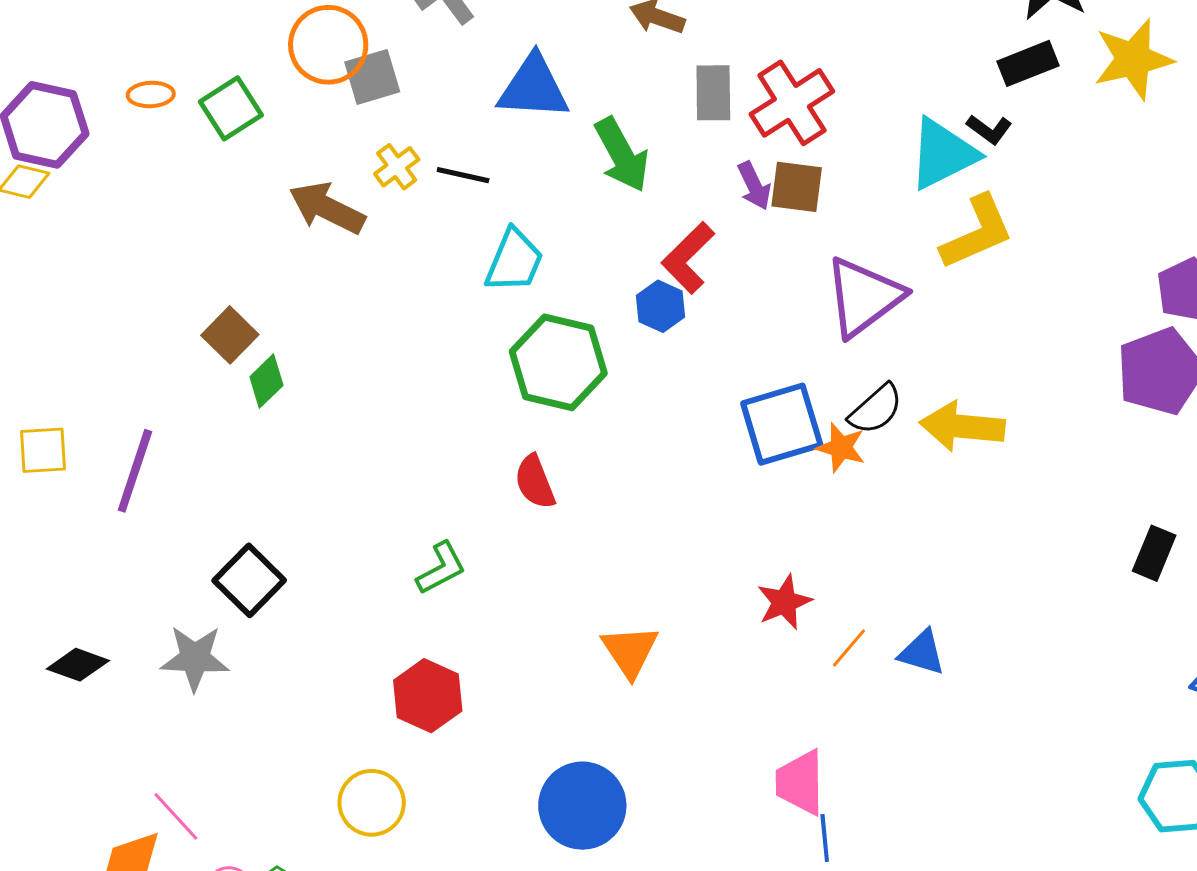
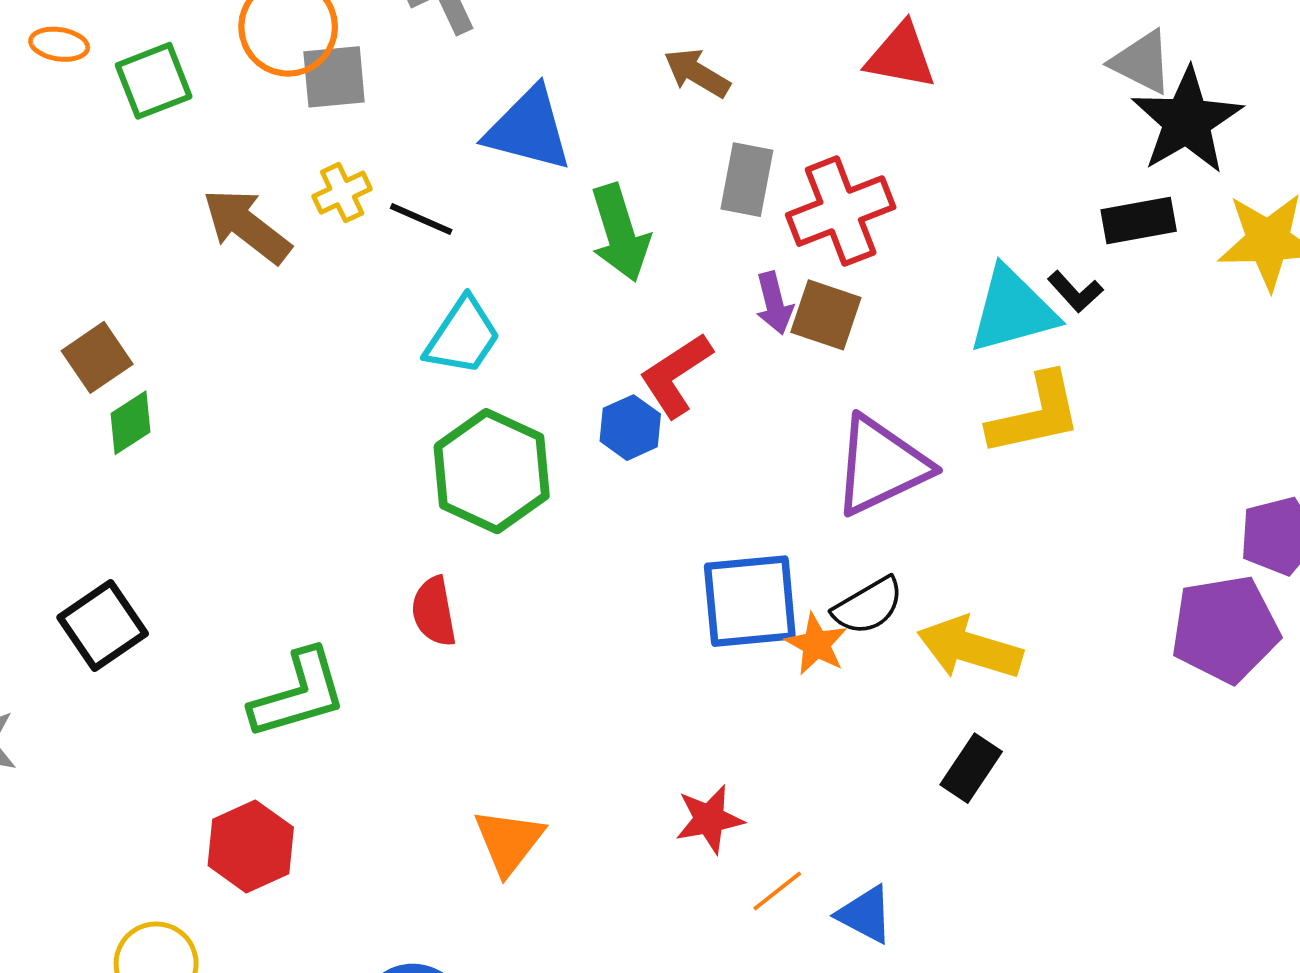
black rectangle: (1154, 553) -> (971, 768), moved
green L-shape: (441, 568) -> (298, 694), size x1.5
black square: (249, 580) -> (103, 625), moved

